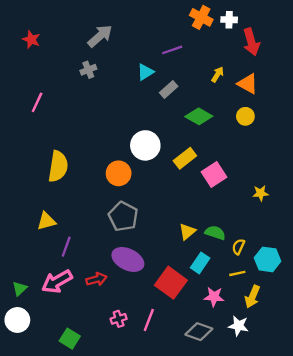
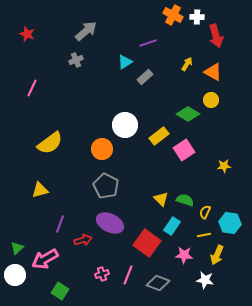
green diamond: (199, 116) -> (188, 114), moved
yellow semicircle: (58, 166) -> (50, 143), turned 44
yellow triangle: (187, 232) -> (161, 199), turned -35
purple line: (66, 247) -> (60, 224), moved
pink arrow: (57, 282) -> (45, 259), moved
gray diamond: (199, 332) -> (158, 283), moved

